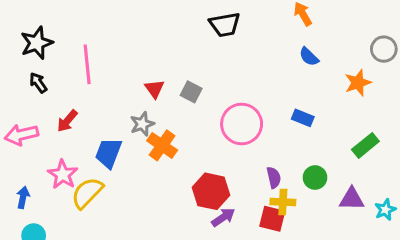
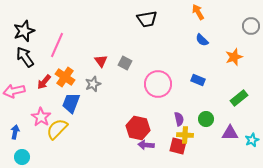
gray circle: (384, 49) -> (251, 26), moved
pink line: (87, 64) -> (57, 45), turned 30
black arrow: (38, 83) -> (25, 57), size x1.5
orange cross: (162, 145) -> (65, 77), moved
purple arrow: (223, 217) -> (146, 145), turned -140

